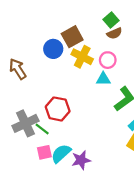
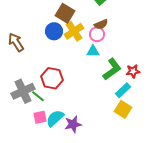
brown semicircle: (114, 33) -> (101, 24), moved
brown square: (72, 37) -> (65, 13), turned -30
blue circle: (53, 49) -> (54, 31), moved
yellow cross: (82, 57) -> (74, 31), turned 30

